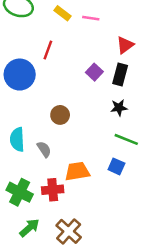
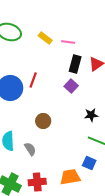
red line: (48, 50) -> (33, 80), moved
black rectangle: (120, 75) -> (75, 64), moved
orange trapezoid: (77, 171) -> (70, 177), moved

